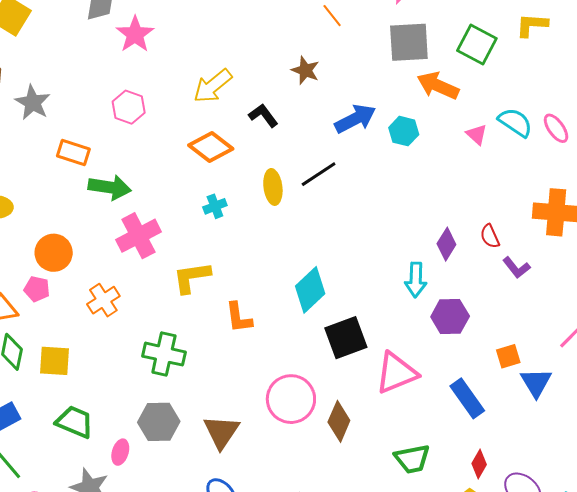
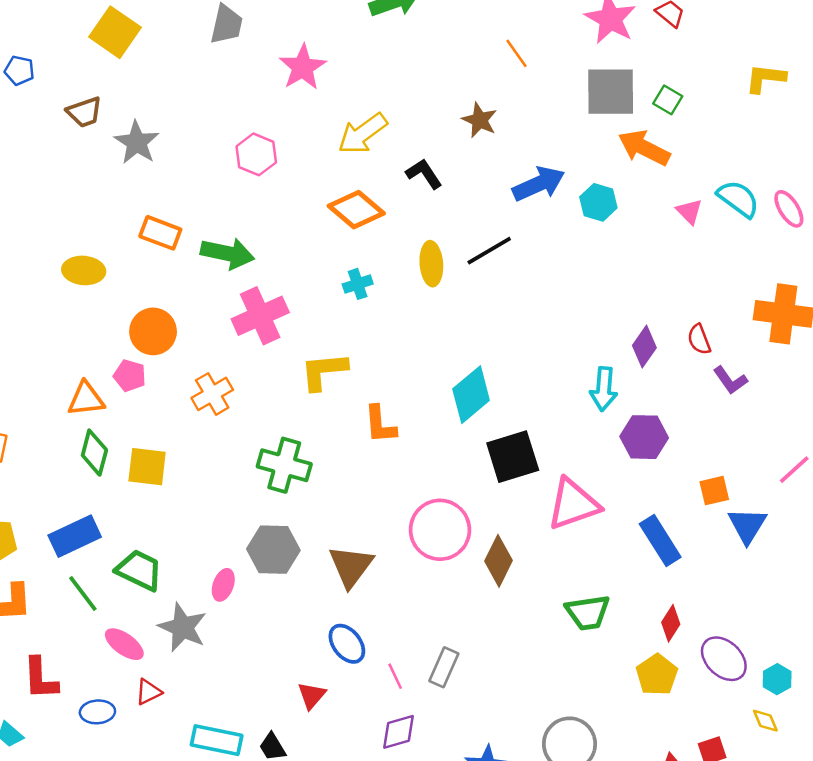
pink star: (135, 34) -> (303, 67), moved
green square: (477, 44) -> (668, 100), moved, size x0.6
orange rectangle: (73, 153) -> (160, 233), moved
green trapezoid: (75, 422) -> (139, 570), moved

